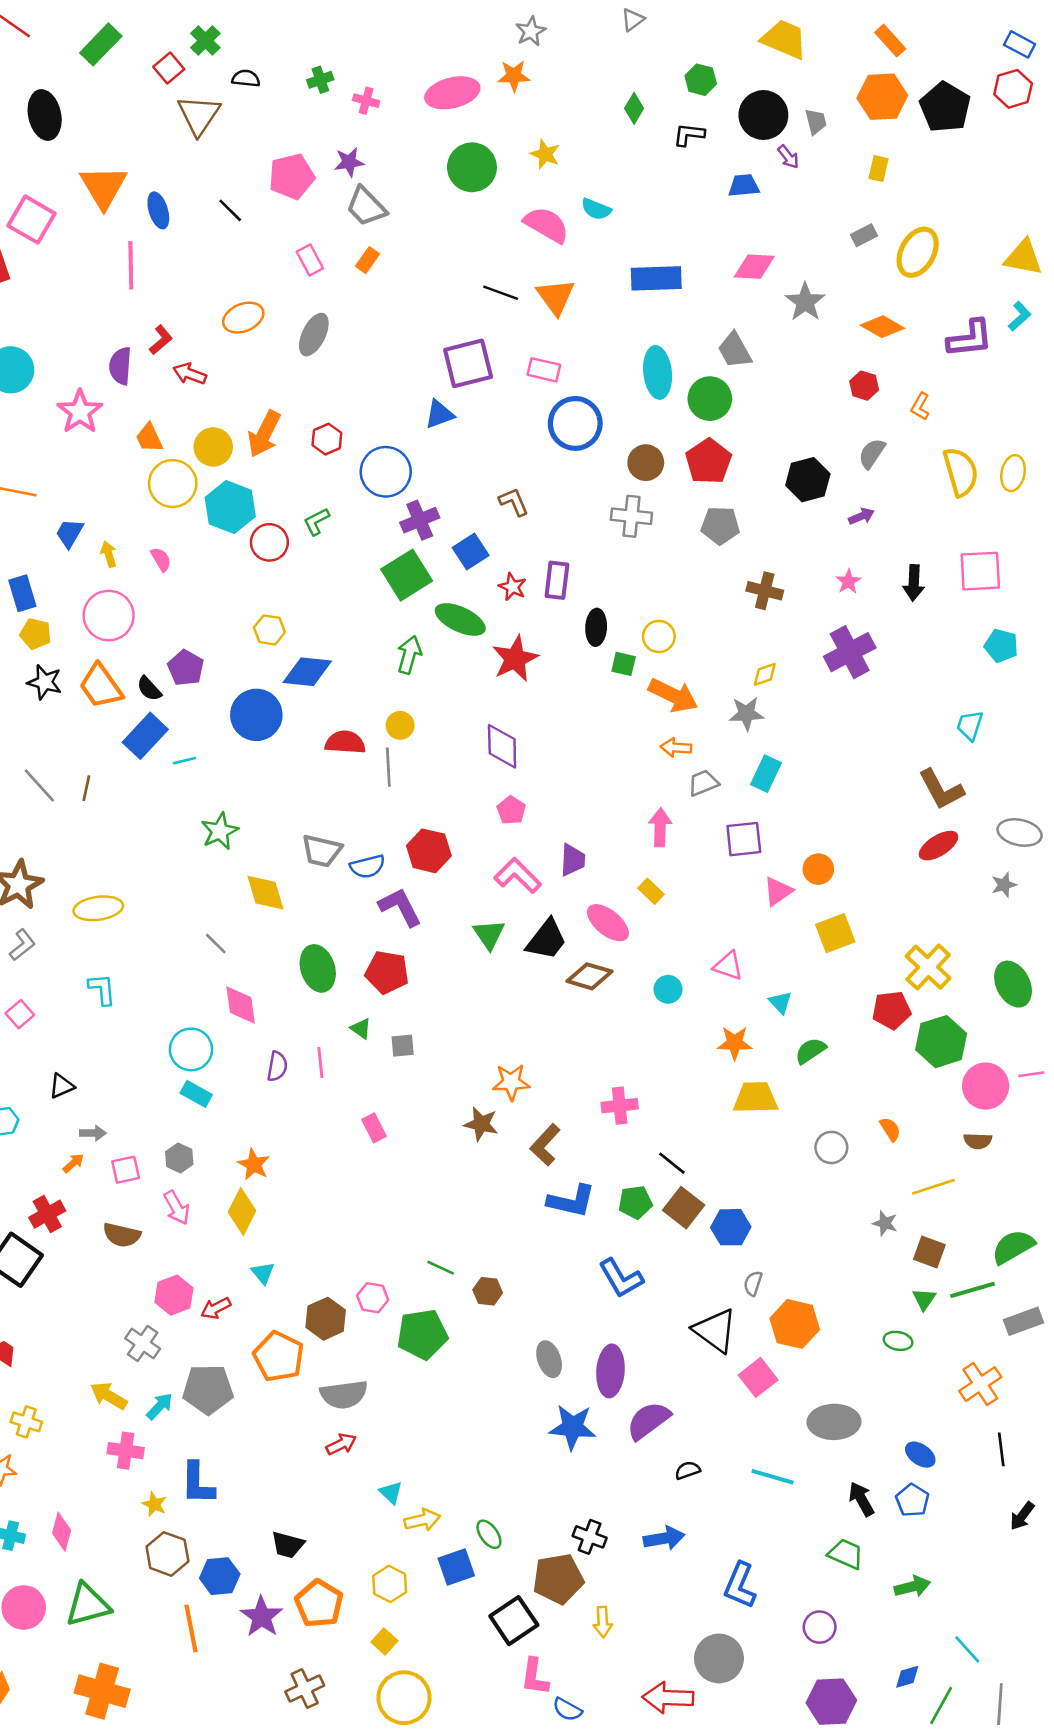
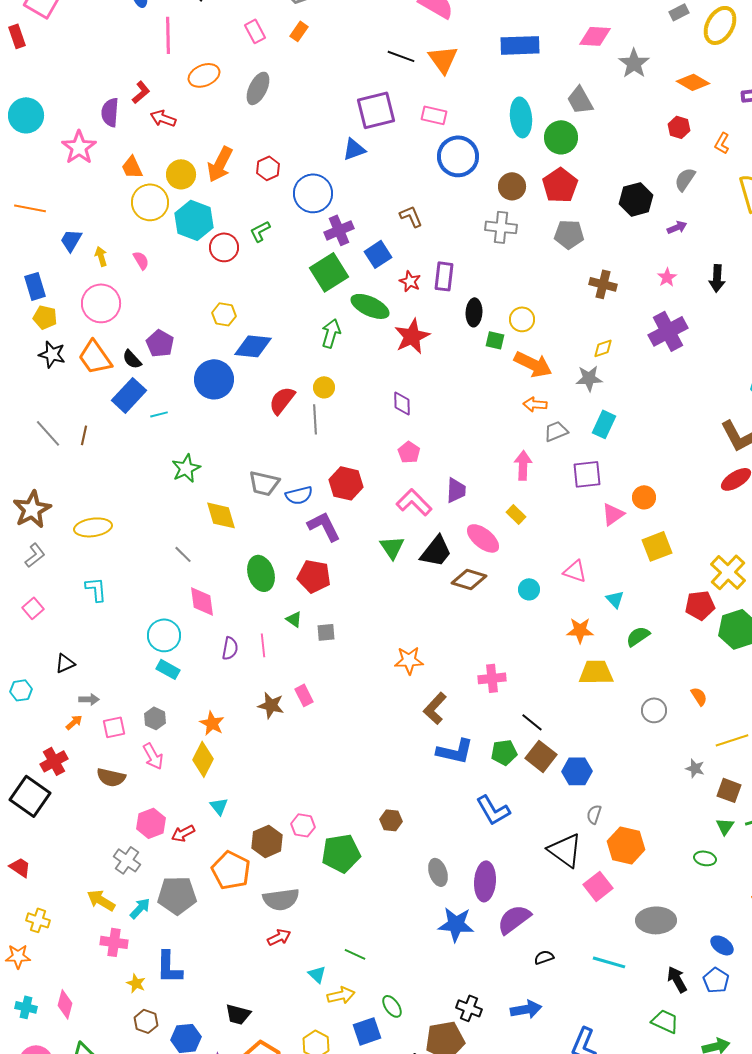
pink line: (131, 265) -> (168, 35), moved
red semicircle: (345, 742) -> (282, 400), turned -56
purple diamond: (502, 746) -> (402, 403), size x0.7
brown star: (481, 1124) -> (271, 705), moved
green line: (441, 1268) -> (355, 954), moved
brown hexagon: (167, 1554) -> (146, 1021), size x0.7

